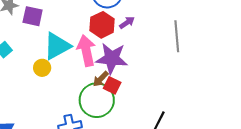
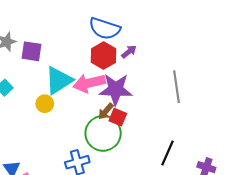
gray line: (177, 36) -> (177, 87), moved
pink arrow: (86, 51) -> (89, 83), turned -88

